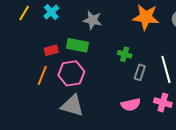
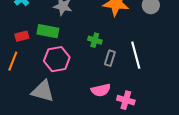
pink hexagon: (71, 73) -> (57, 59), moved
pink cross: (163, 103) -> (126, 100), moved

